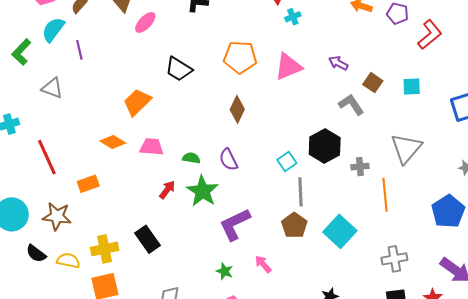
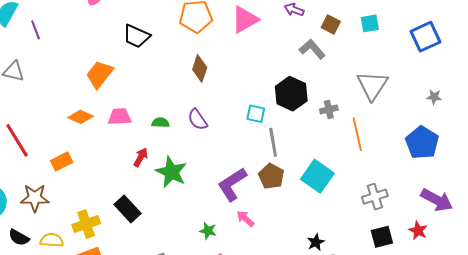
cyan square: (287, 161) -> (256, 114), turned -36
green star: (202, 191) -> (171, 172), moved
purple L-shape: (235, 224) -> (232, 184), moved

